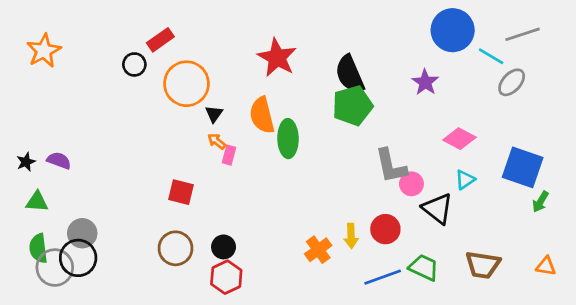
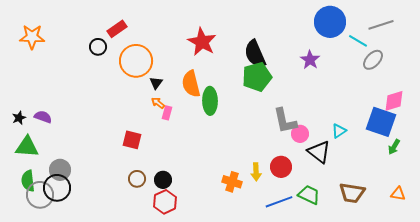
orange star: (44, 51) -> (32, 37), turned 30
pink diamond: (459, 139) -> (394, 101), moved, turned -45
green triangle: (37, 202) -> (27, 147), size x1.4
brown circle: (176, 248) -> (137, 179), moved, size x0.7
orange cross: (318, 250) -> (232, 182), turned -36

